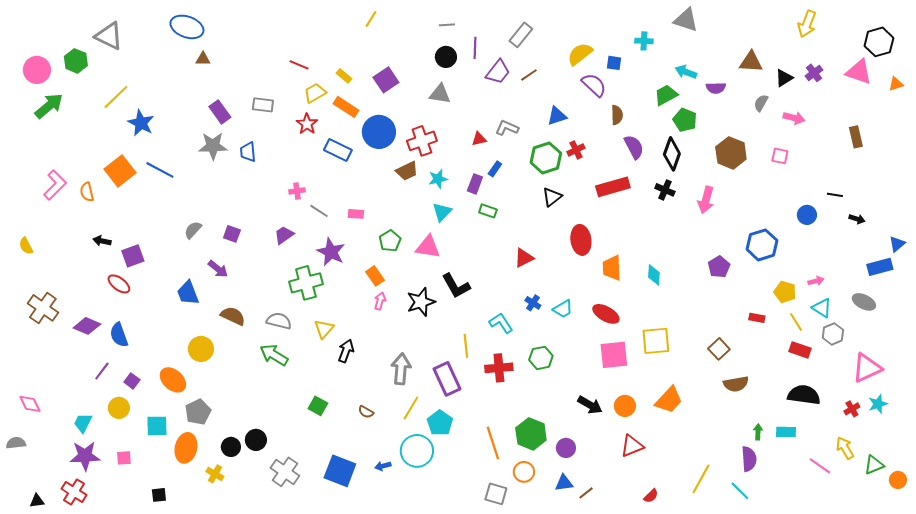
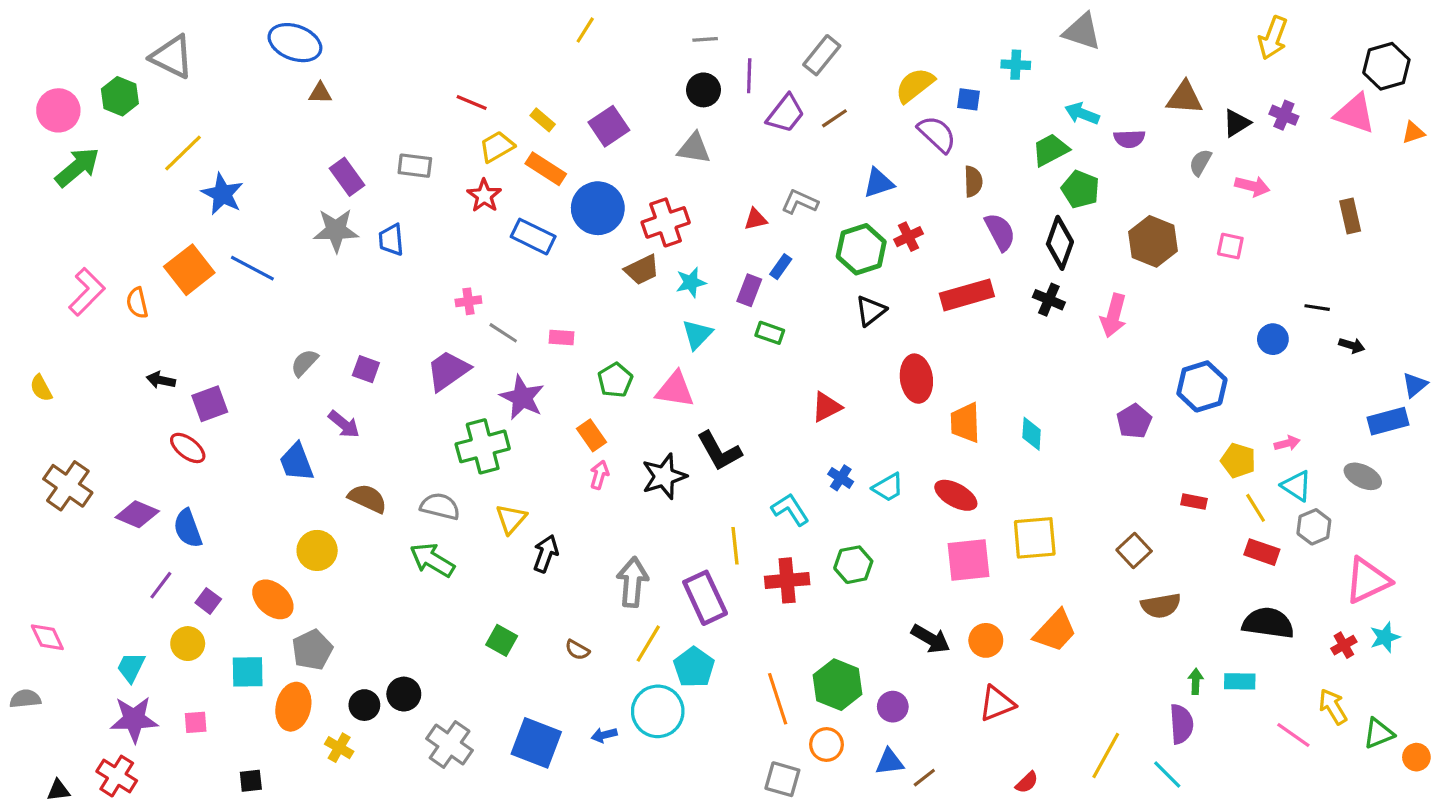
purple cross: (814, 73) -> (1284, 115), turned -30
purple trapezoid: (284, 235) -> (448, 371), size x1.4

